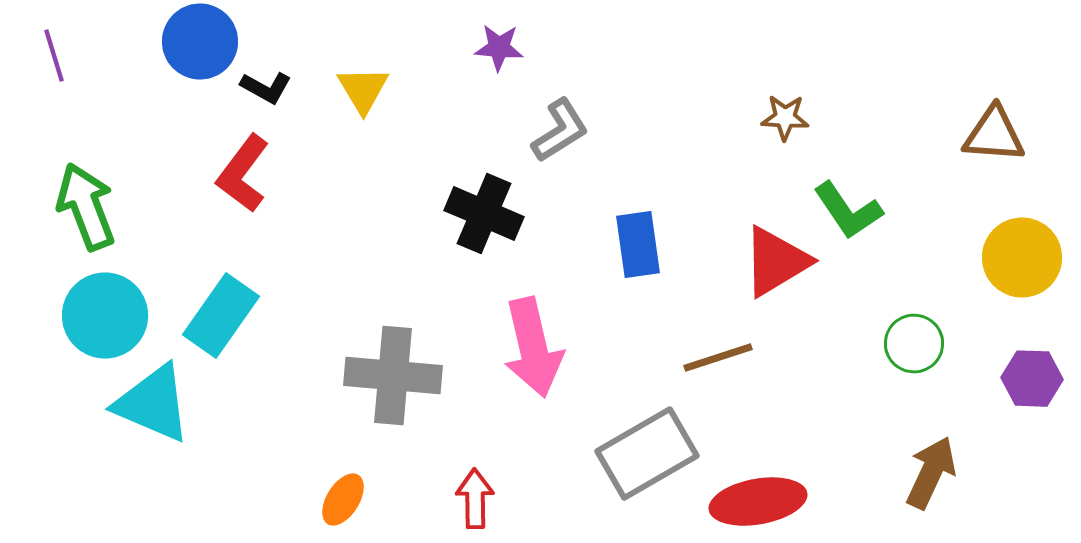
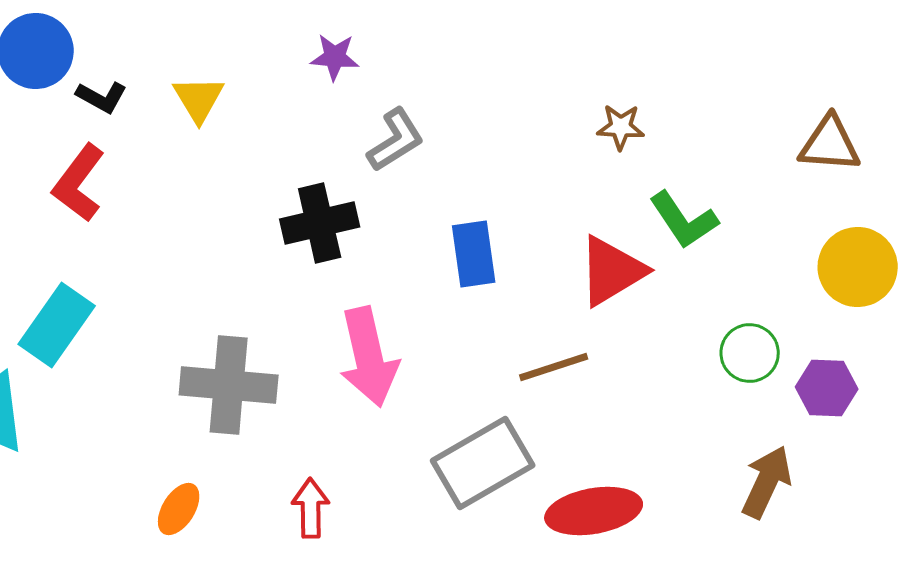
black cross: (484, 214) -> (320, 223), turned -36
purple hexagon: (1032, 379) -> (827, 388), moved

